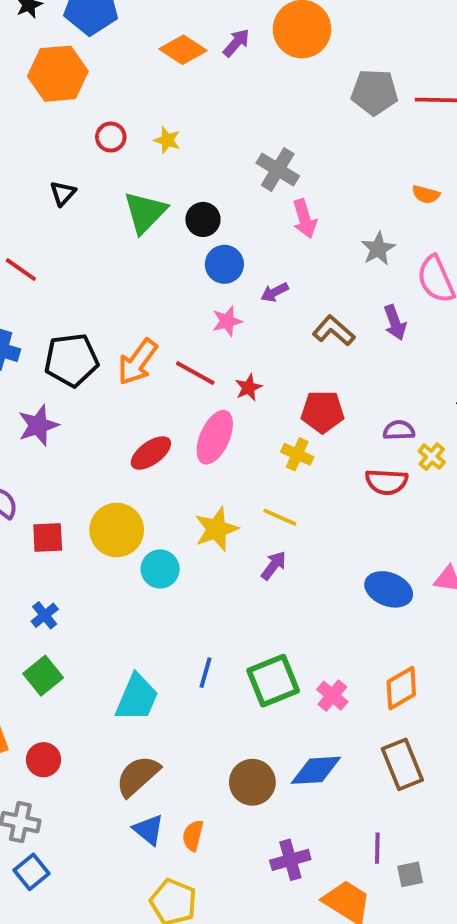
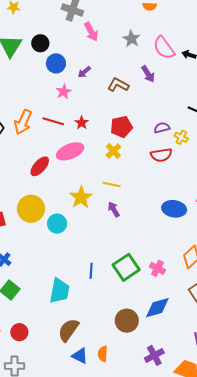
pink ellipse: (215, 437) -> (70, 151), turned 56
yellow cross: (297, 454) -> (113, 151), turned 35
purple arrow: (274, 565) -> (114, 209), turned -56

